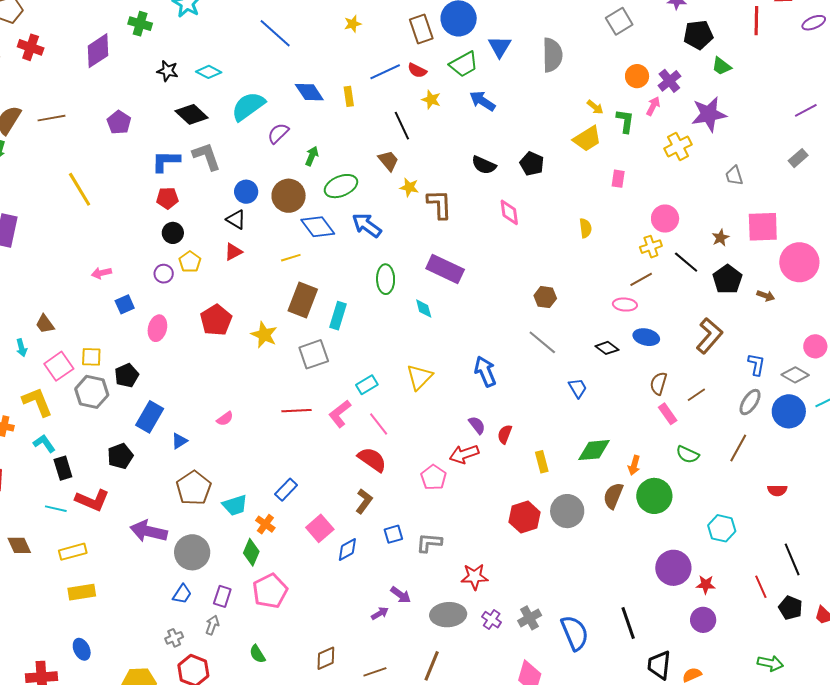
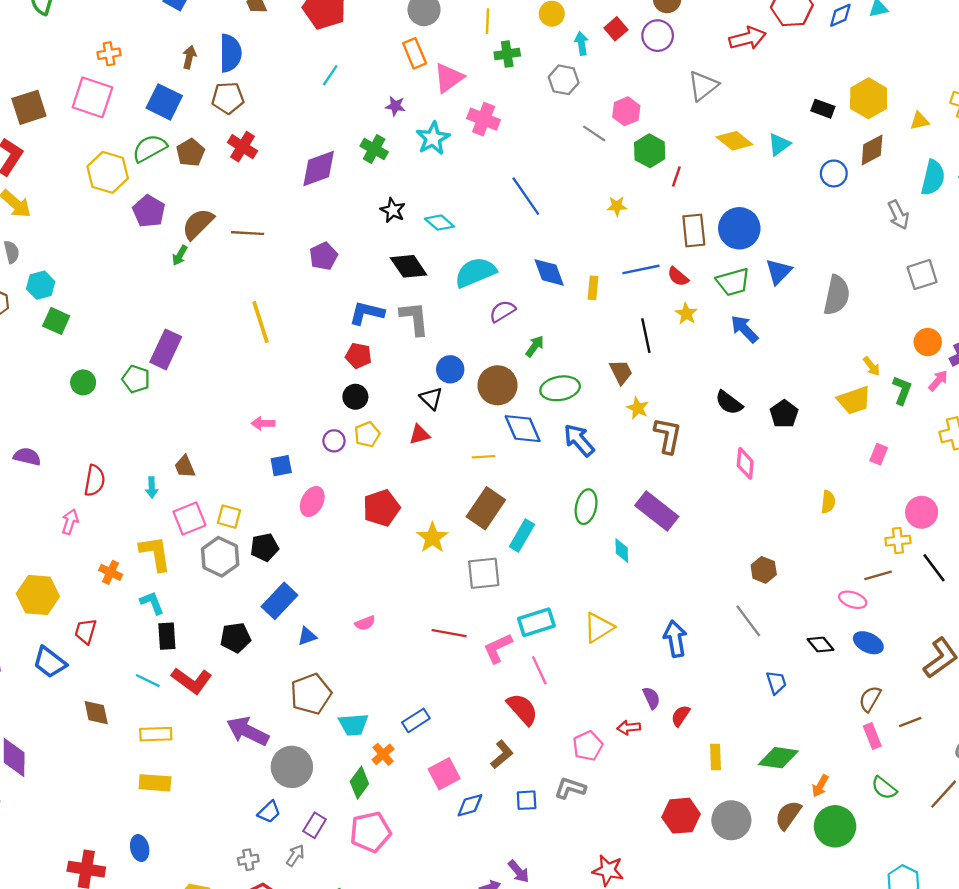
cyan rectangle: (367, 385) -> (536, 622), size x1.4
red arrow: (464, 454) -> (629, 728), size x0.7
gray L-shape: (429, 543) -> (570, 788), moved

